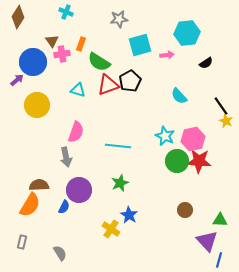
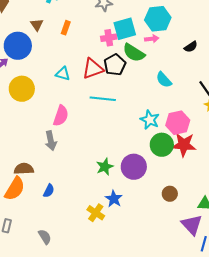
cyan hexagon: (187, 33) -> (158, 19), moved
pink cross: (62, 54) -> (109, 38), moved
green semicircle: (99, 62) -> (134, 53), moved
cyan line: (118, 146) -> (103, 99), moved
purple circle: (79, 190) -> (134, 167), moved

